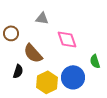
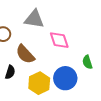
gray triangle: (42, 18) -> (34, 19), size x1.5

